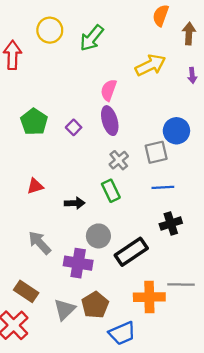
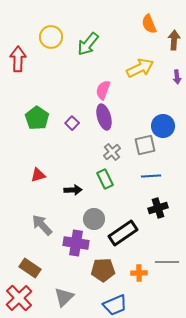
orange semicircle: (161, 15) -> (149, 24), turned -42
orange cross: (149, 297) -> (139, 273), size x0.6
brown pentagon: (95, 305) -> (103, 270), moved, turned 30
gray triangle: (64, 309) -> (64, 297), moved

